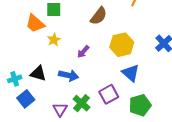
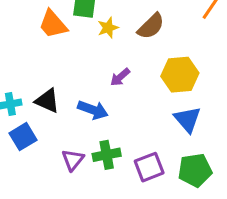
yellow star: (54, 40) -> (108, 28), moved
purple square: (109, 94) -> (149, 167), moved
green cross: (82, 103) -> (107, 155), turned 30

